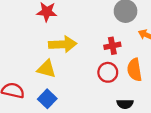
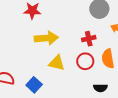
yellow triangle: (46, 69) -> (57, 63), moved

